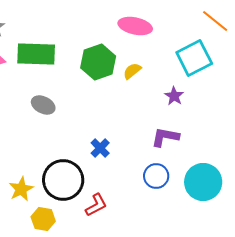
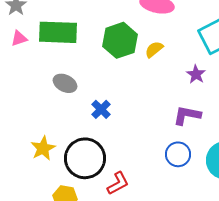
blue cross: (100, 148) -> (101, 109), moved
yellow star: (21, 189) -> (43, 148), moved

